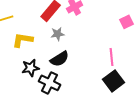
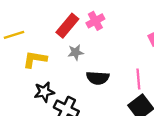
black semicircle: (60, 59) -> (98, 78), moved, turned 36

